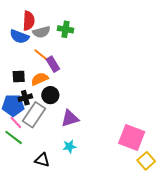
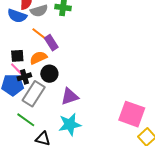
pink line: (16, 123) -> (16, 69), moved
green line: (14, 137) -> (26, 120), moved
cyan star: (69, 146) -> (70, 124), size x1.6

